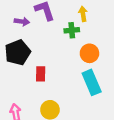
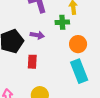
purple arrow: (22, 22) -> (37, 35), moved

